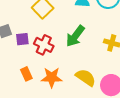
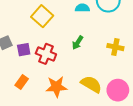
green arrow: (75, 36) -> (78, 43), size x0.6
orange rectangle: (26, 74) -> (22, 82), moved, turned 64

